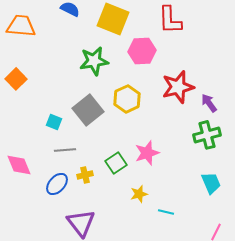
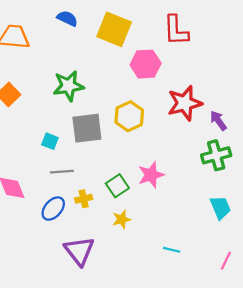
green star: (94, 61) -> (68, 86), moved
gray square: (88, 110) -> (87, 128), turned 32
yellow star: (139, 194) -> (122, 219), moved
cyan line: (166, 212) -> (172, 250), moved

